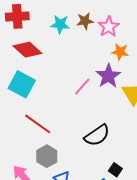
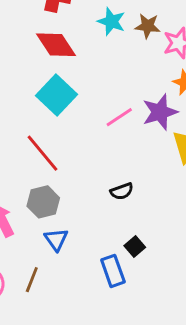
cyan square: (22, 84) -> (57, 95), moved
black semicircle: (97, 135) -> (122, 191), size x0.6

